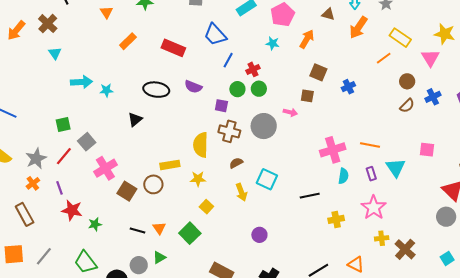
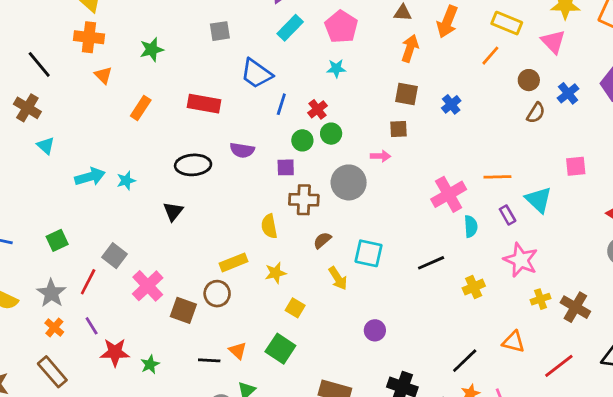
orange arrow: (307, 39) -> (410, 48), moved
green square: (63, 125) -> (57, 240), moved
yellow semicircle: (201, 145) -> (269, 226), size x0.7

